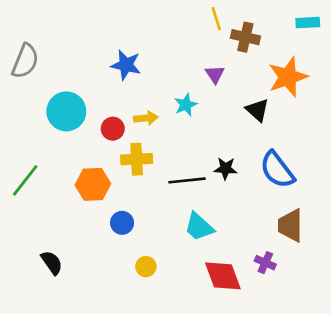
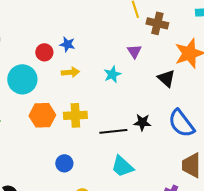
blue star: (126, 65) -> (67, 44), size x0.7
yellow arrow: (146, 118) -> (70, 72), moved
red circle: (113, 129) -> (44, 52), moved
orange hexagon: (93, 184) -> (42, 115), moved

